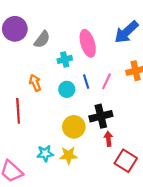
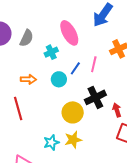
blue line: (86, 82) -> (75, 68), turned 64
orange arrow: (35, 83) -> (28, 79), turned 126
red arrow: (108, 139) -> (117, 110), moved

